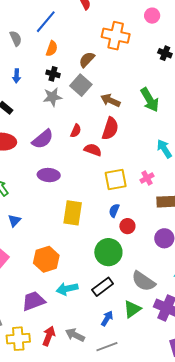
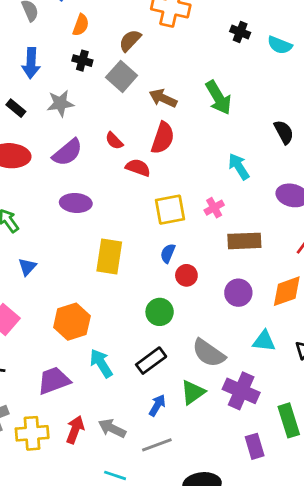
blue arrow: (17, 76) -> (31, 63), size x1.5
gray star: (52, 97) -> (60, 103), moved
red semicircle: (76, 131) -> (114, 141), turned 112
green circle: (108, 252) -> (160, 312), size x0.7
cyan arrow: (67, 289) -> (101, 363), turned 70

